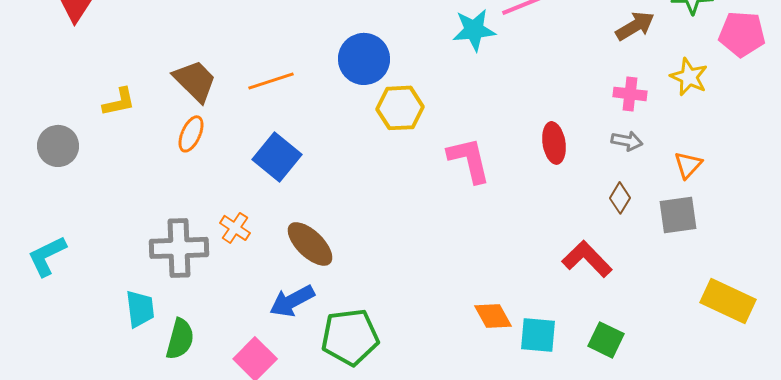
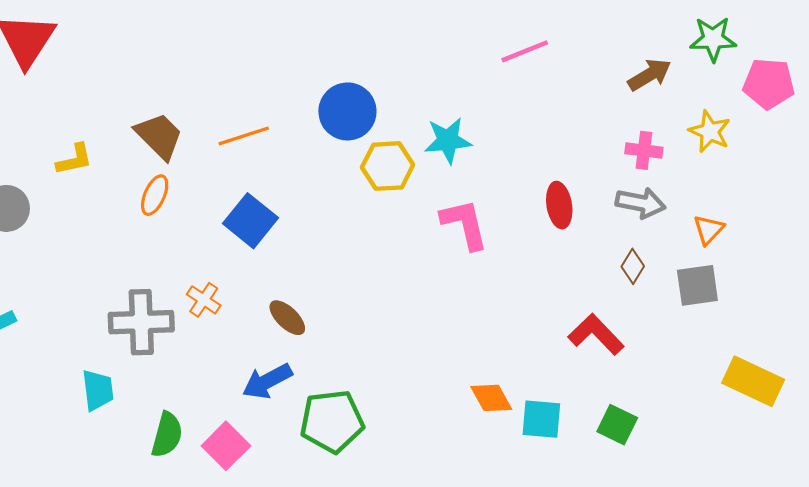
cyan star: (474, 30) -> (448, 140), moved
gray arrow: (627, 141) -> (641, 203), size x1.4
brown ellipse: (310, 244) -> (287, 318), size x0.7
green semicircle: (180, 339) -> (167, 435), moved

